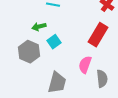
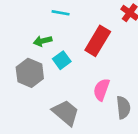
red rectangle: (98, 35) -> (98, 41), moved
gray trapezoid: (57, 83) -> (66, 113), turned -65

